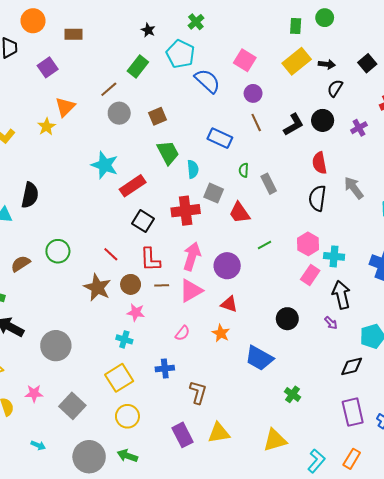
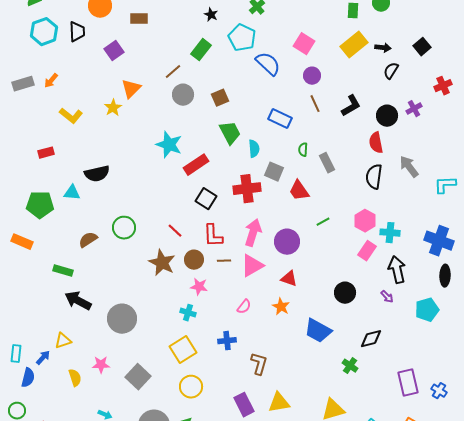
black circle: (323, 120) -> (387, 116), moved
black semicircle: (30, 195) -> (97, 174), turned 65
black diamond: (352, 366) -> (371, 339), moved

